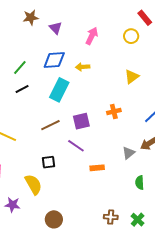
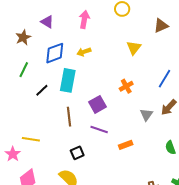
brown star: (31, 18) -> (23, 37), moved
black line: (22, 89) -> (42, 90), moved
brown line: (50, 125) -> (69, 117), turned -54
gray triangle: (128, 153) -> (146, 115), moved

